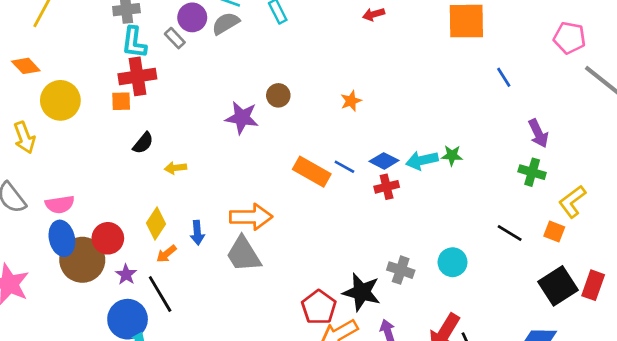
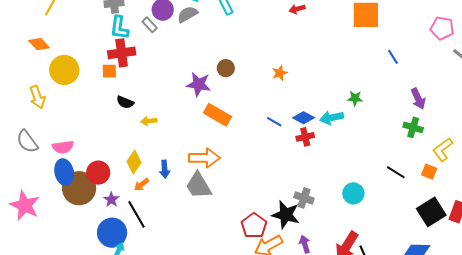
black semicircle: (143, 143) -> (125, 102), turned 72
green star: (452, 155) -> (355, 98), moved
orange rectangle: (312, 172) -> (218, 115), moved
gray cross: (401, 270) -> (304, 198), moved

